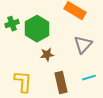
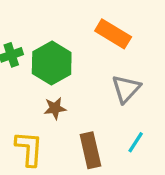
brown star: (47, 55) -> (55, 108), moved
cyan line: (89, 78) -> (136, 142), turned -40

